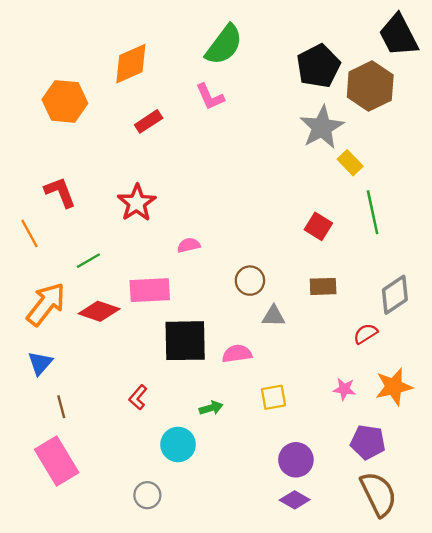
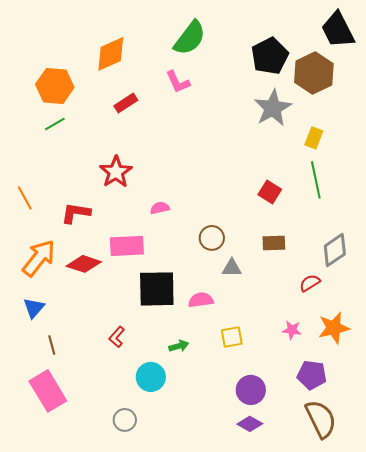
yellow rectangle: (350, 163) -> (314, 138), moved, turned 65
red L-shape: (60, 192) -> (76, 213), moved, turned -60
green line: (88, 261) -> (55, 124), moved

